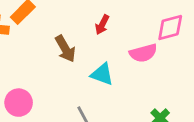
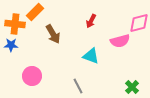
brown arrow: (65, 49) -> (53, 34), moved

